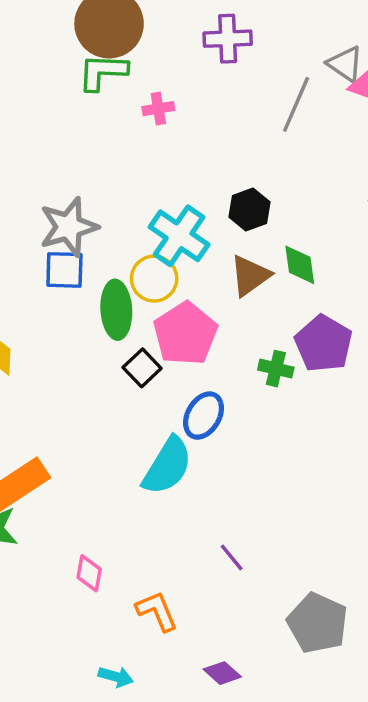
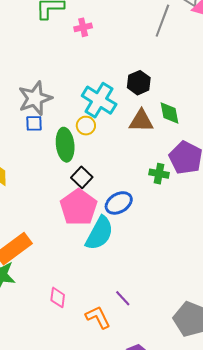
blue square: (64, 270) -> (34, 123), size x0.7
brown triangle: (250, 276) -> (141, 121), turned 40
yellow circle: (154, 279) -> (86, 126), size x0.7
pink pentagon: (185, 334) -> (78, 207), moved
blue ellipse: (204, 416) -> (119, 203), turned 32
purple line: (232, 557) -> (123, 298), moved

